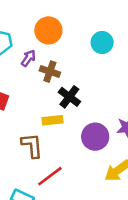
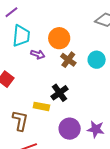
purple arrow: (28, 58) -> (38, 54), turned 56
brown cross: (50, 72) -> (68, 60), moved

